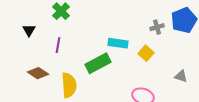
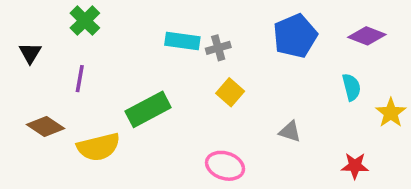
gray cross: (157, 27) -> (218, 48), moved
cyan rectangle: (118, 43) -> (182, 41), moved
yellow semicircle: (69, 85) -> (99, 147), turned 80

